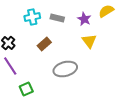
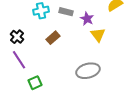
purple star: (84, 19) -> (87, 19), moved
gray ellipse: (65, 69) -> (88, 71), moved

